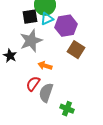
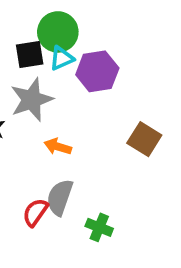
brown square: (76, 50) -> (144, 139), moved
red semicircle: (33, 84) -> (35, 212), moved

